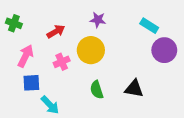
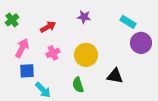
green cross: (14, 23) -> (12, 20), turned 32
yellow circle: (91, 50) -> (86, 55), moved
green semicircle: (97, 90) -> (78, 85), moved

